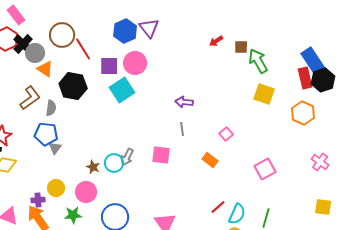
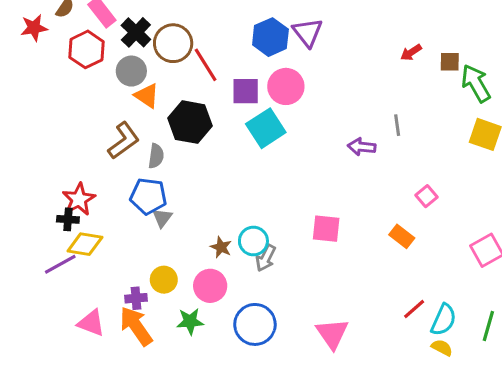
black cross: (23, 44) -> (136, 32), moved
gray line: (182, 129) -> (397, 125), moved
gray arrow: (127, 157) -> (266, 258), moved

